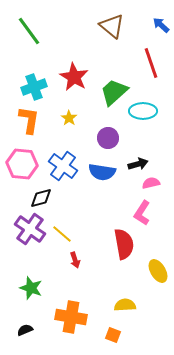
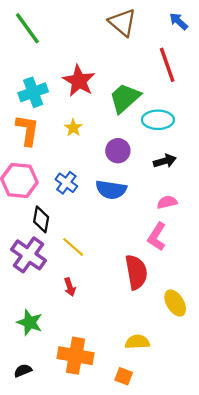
black arrow: (138, 164) -> (165, 161), moved
blue cross: (63, 166) -> (66, 183), size x0.7
black diamond: (41, 198) -> (41, 219), turned -65
yellow line: (62, 234) -> (73, 247), moved
red arrow: (75, 260) -> (70, 287), moved

